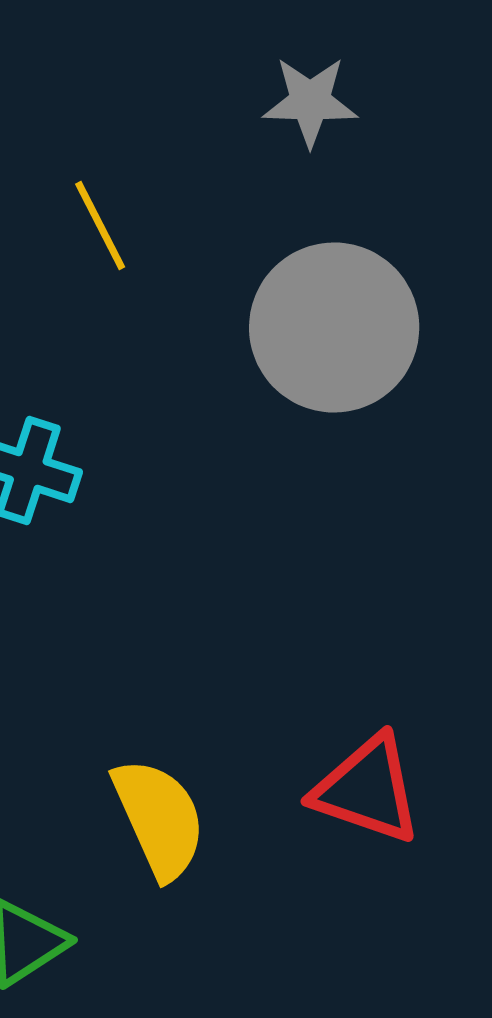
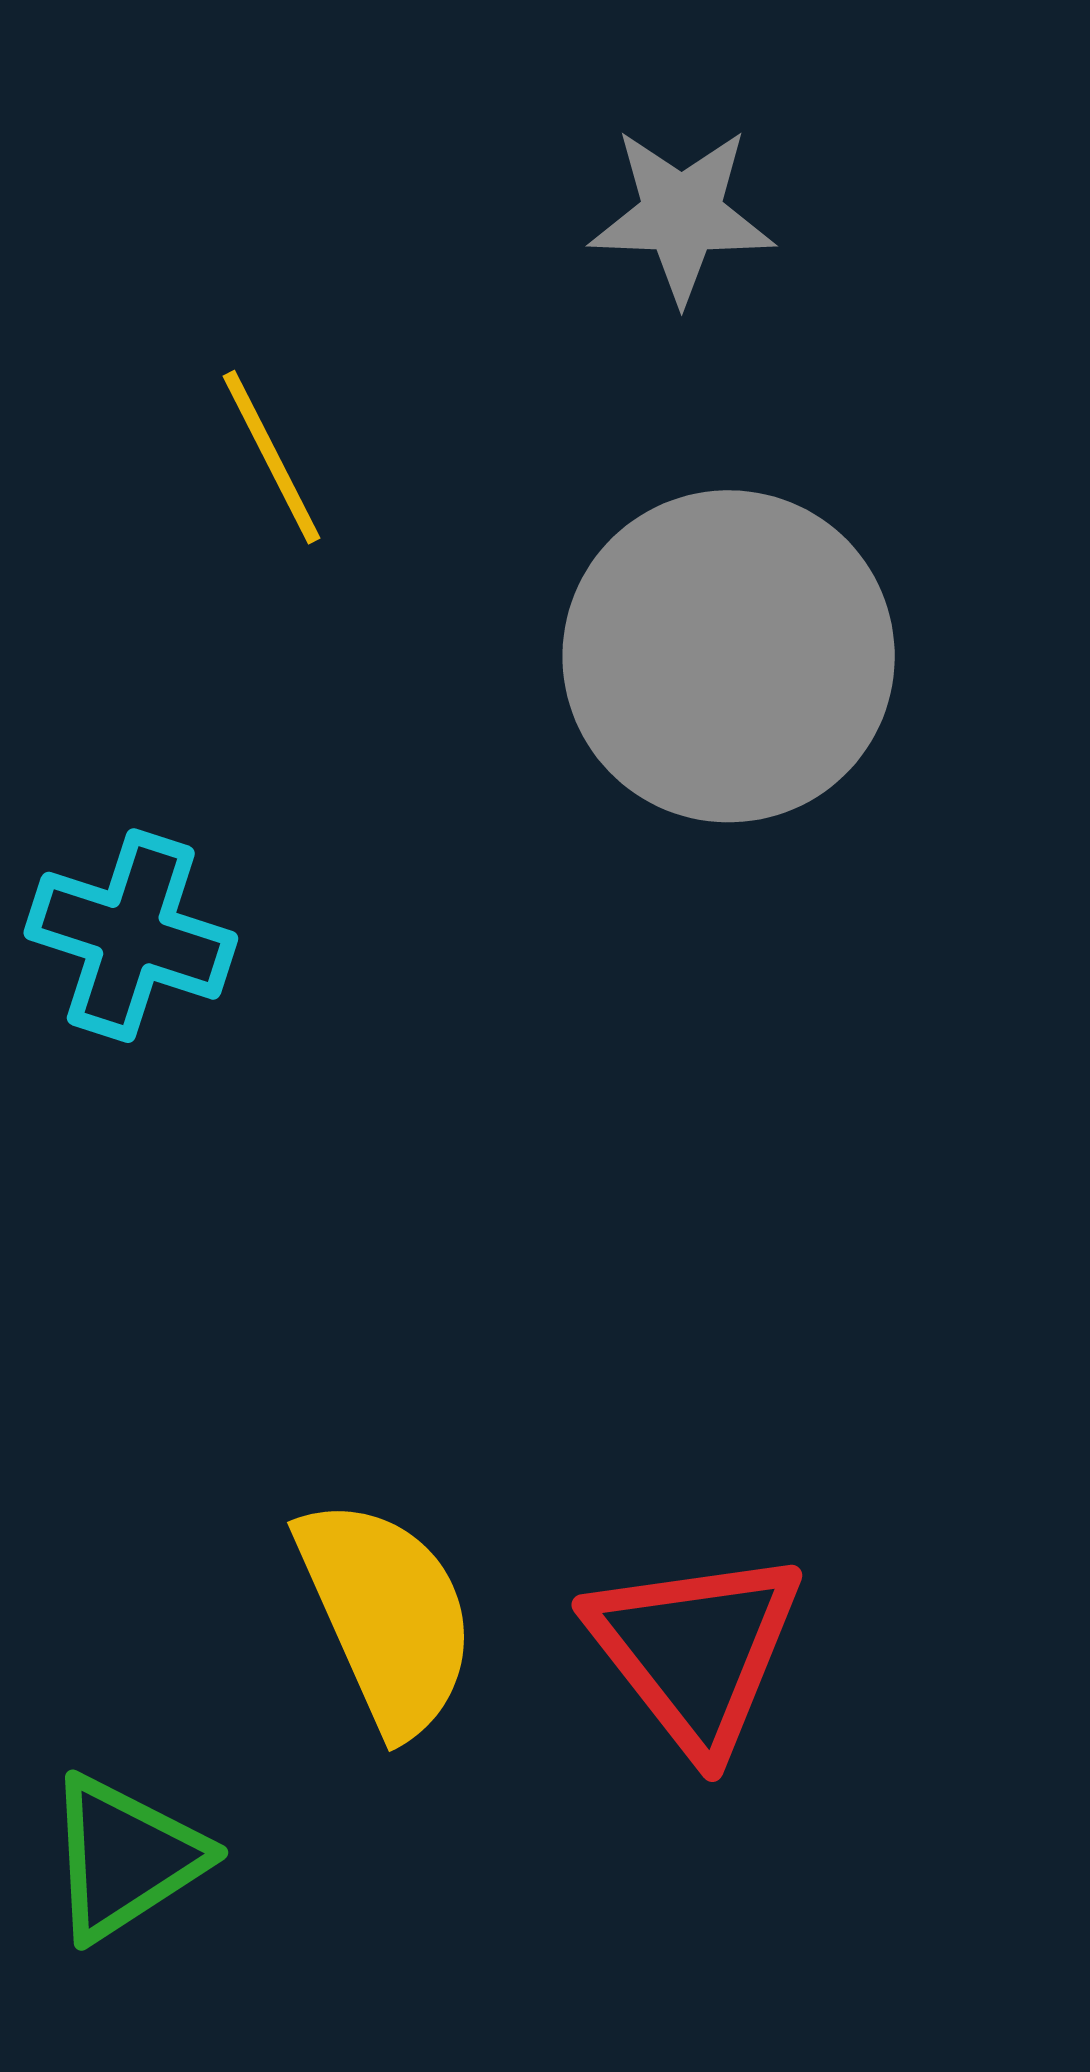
red triangle: (367, 790) -> (695, 1651), moved, turned 33

